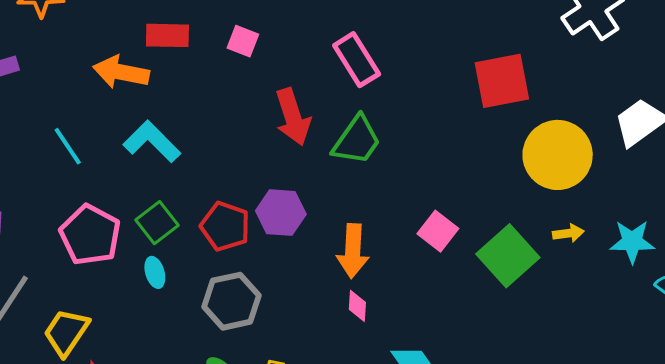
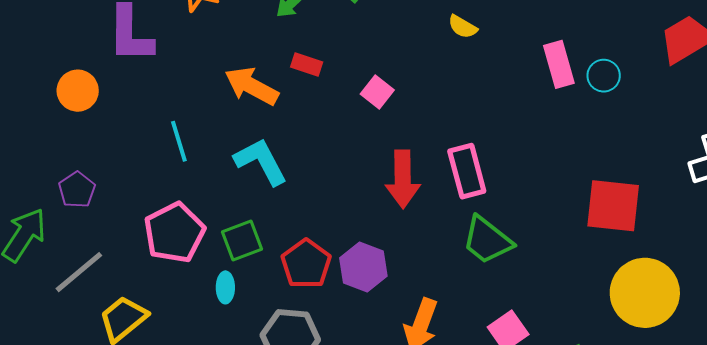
red rectangle: (167, 35) -> (307, 64), size x0.7
pink rectangle: (357, 60) -> (467, 171), moved
green trapezoid: (357, 140) -> (487, 240), moved, turned 76

